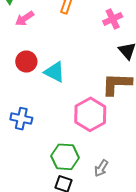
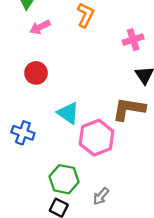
cyan triangle: (55, 72) -> (68, 113), moved

